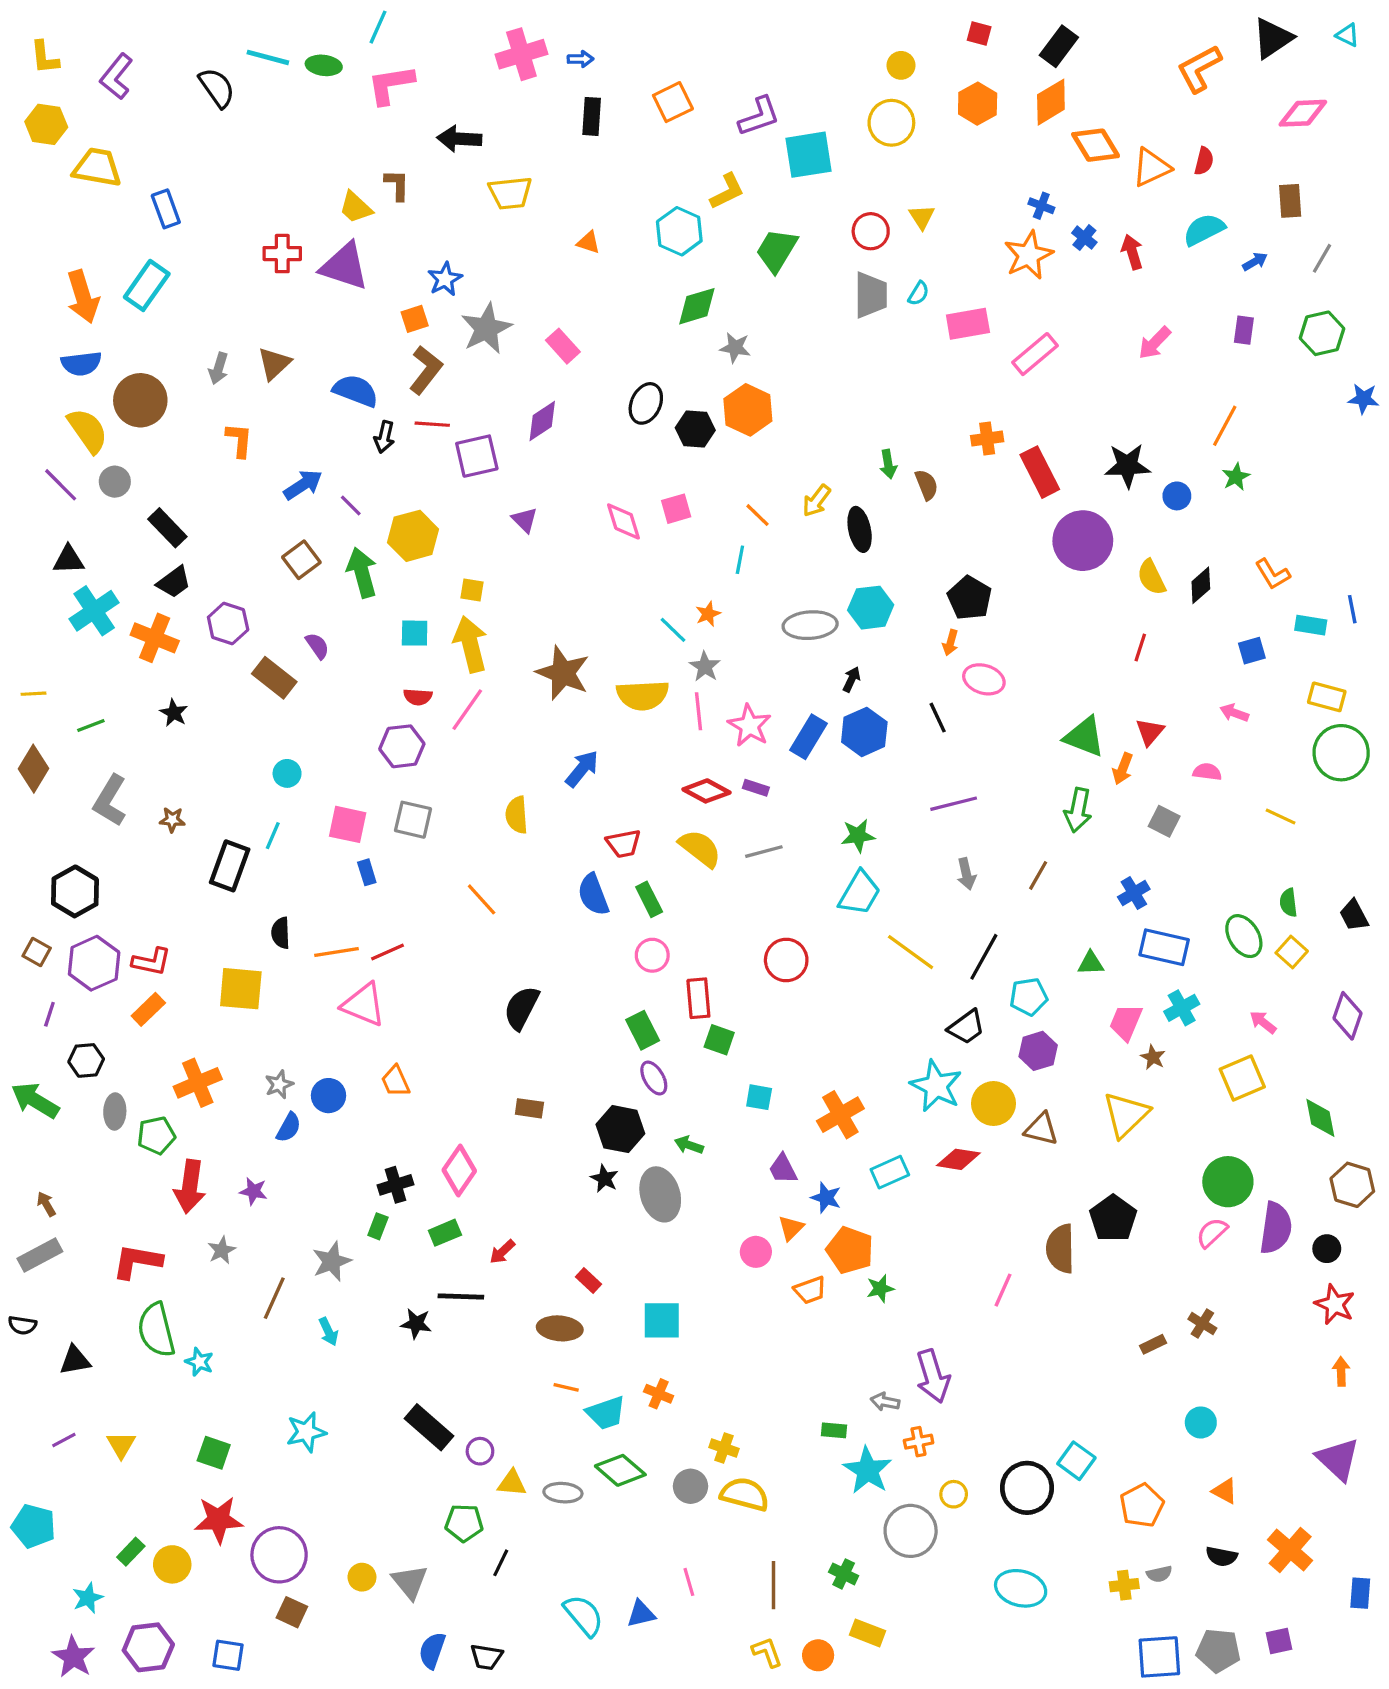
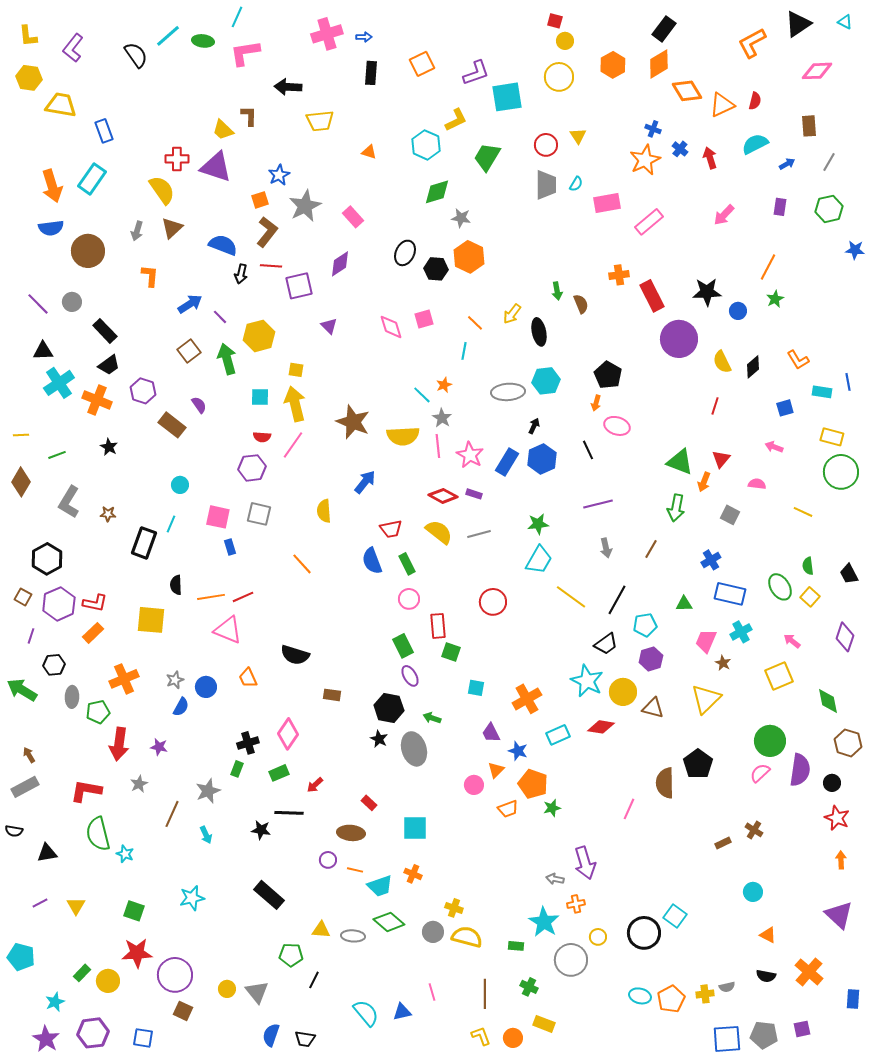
red square: (979, 33) -> (555, 21), moved
cyan line: (268, 57) -> (168, 36), turned -56
yellow semicircle: (88, 431) -> (162, 190), moved
black semicircle: (521, 1008) -> (295, 655), moved, turned -100
green rectangle: (834, 1430) -> (516, 946), moved
purple circle: (480, 1451) -> (328, 860), moved
orange pentagon: (1142, 1505) -> (671, 999), moved
cyan ellipse: (1021, 1588) -> (640, 996), size x0.7

